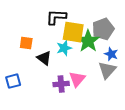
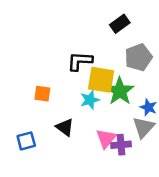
gray pentagon: (103, 29) -> (138, 57), moved
black triangle: (44, 58) -> (65, 127), moved
purple cross: (61, 84) -> (121, 145), moved

